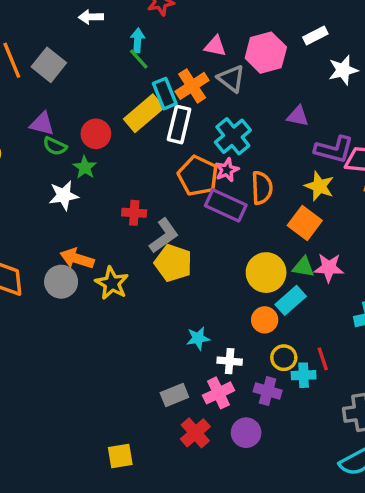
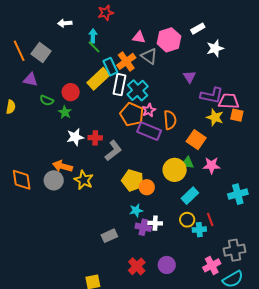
purple triangle: (298, 116) -> (189, 77), turned 48
purple triangle: (42, 124) -> (30, 80), moved
cyan cross: (233, 136) -> (138, 90), moved
yellow star: (319, 186) -> (215, 117), moved
white star: (64, 195) -> (75, 137), moved
yellow pentagon: (173, 263) -> (133, 180), moved
green triangle: (303, 267) -> (187, 163), moved
cyan rectangle: (291, 300) -> (190, 196), moved
orange circle: (265, 320) -> (147, 187), moved
purple cross: (268, 391) -> (143, 227), moved
pink cross: (218, 393) -> (212, 265), moved
gray rectangle: (174, 395) -> (109, 236), moved

